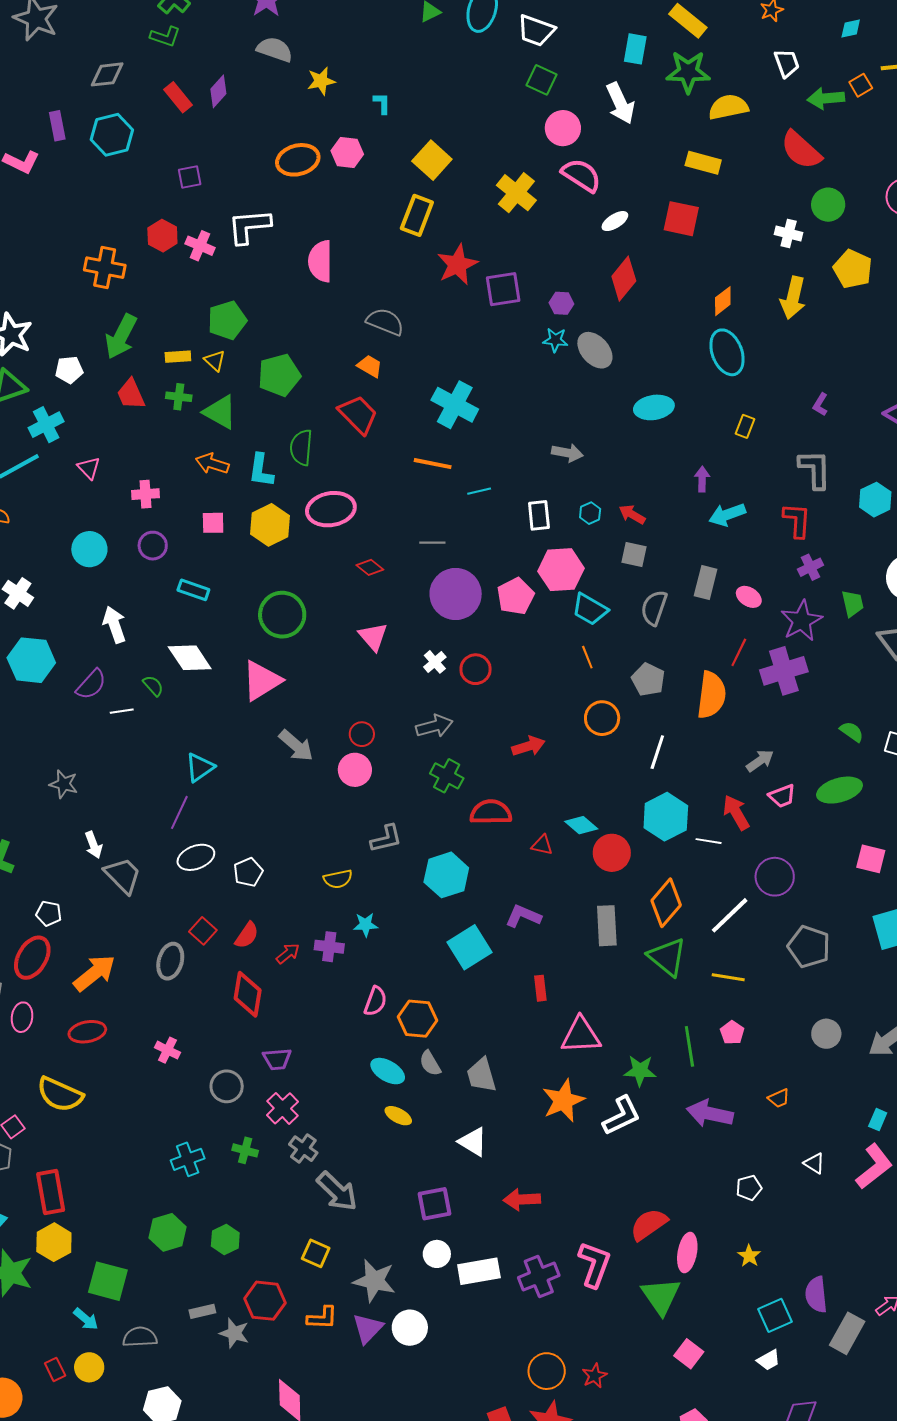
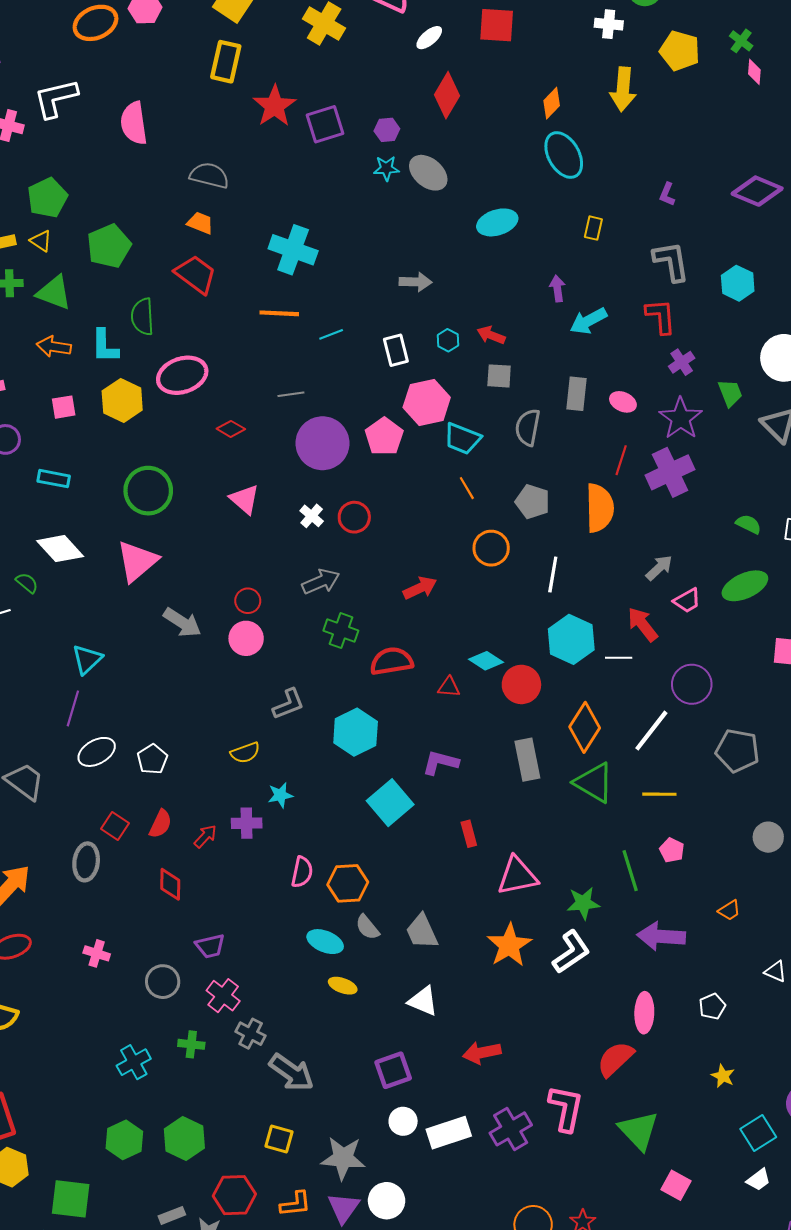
red diamond: (248, 994) -> (170, 884), size x0.7
green hexagon: (225, 1239) -> (184, 1138), size x1.4
pink ellipse: (687, 1252) -> (644, 1013), moved

